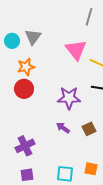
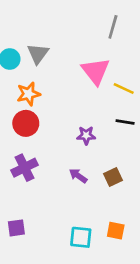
purple star: (69, 98) -> (86, 135), size x0.6
purple cross: (25, 146) -> (24, 168), moved
purple square: (27, 175) -> (16, 228), moved

